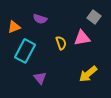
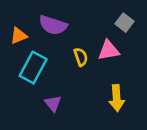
purple semicircle: (40, 19) -> (53, 25), size x1.5
yellow arrow: (88, 74) -> (117, 98), turned -54

